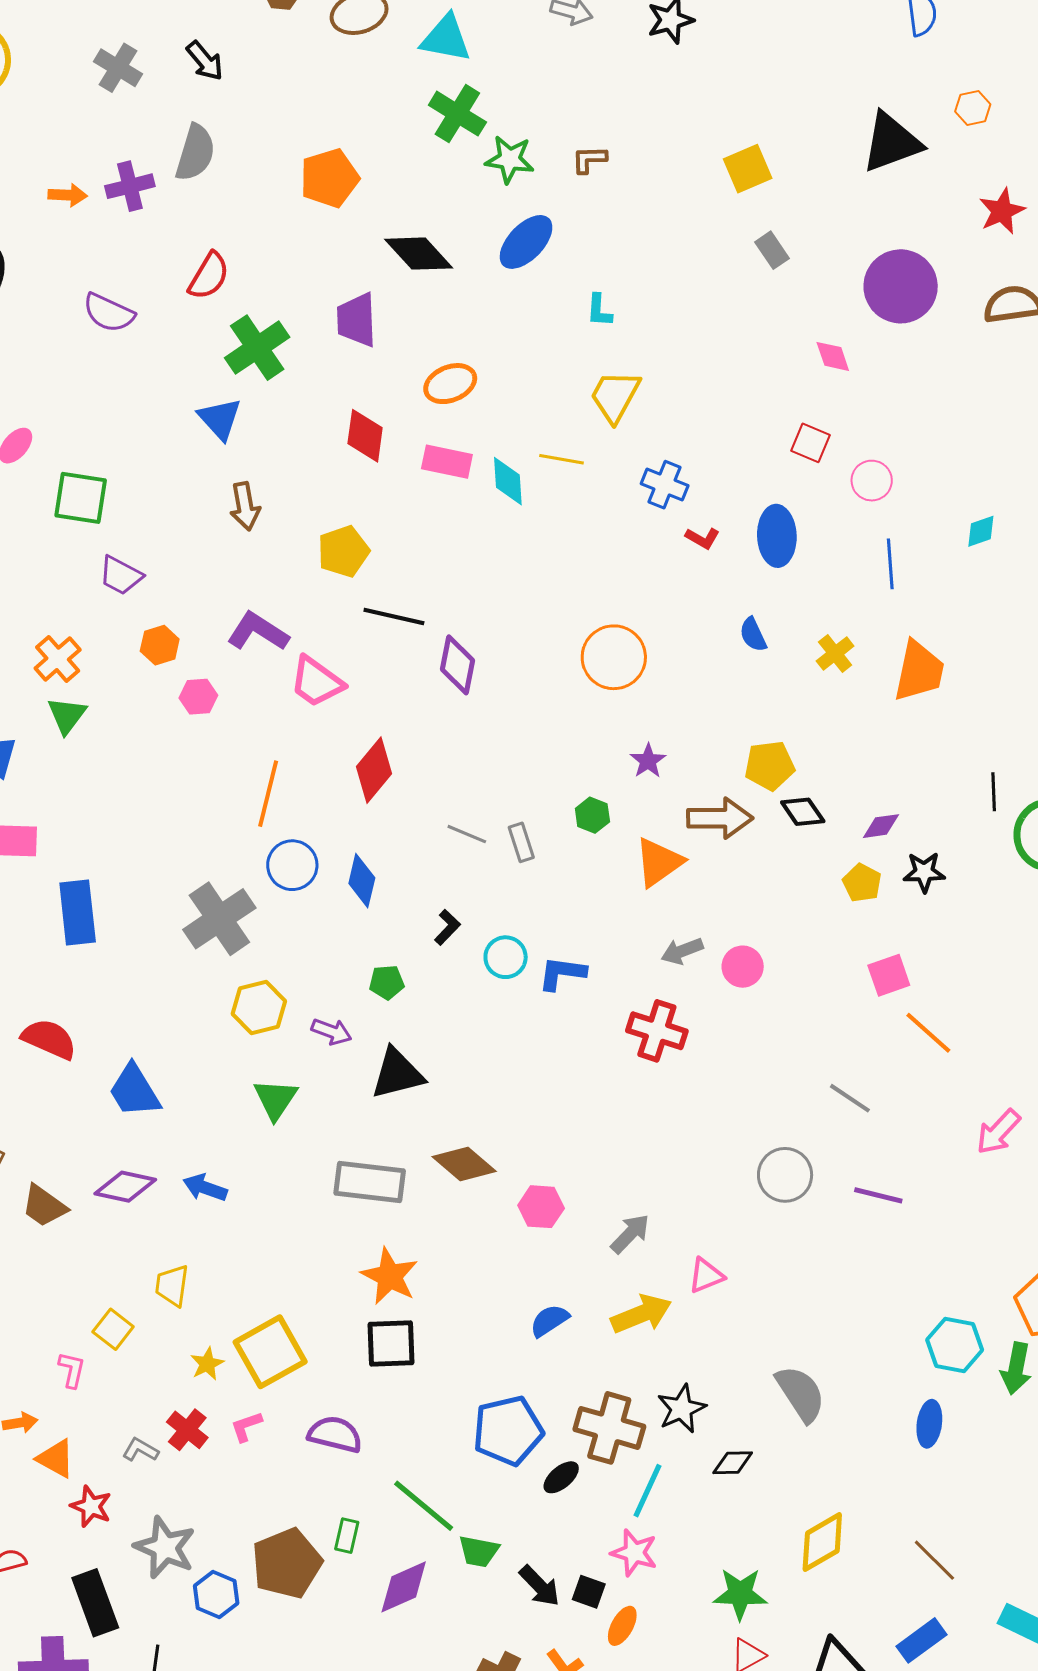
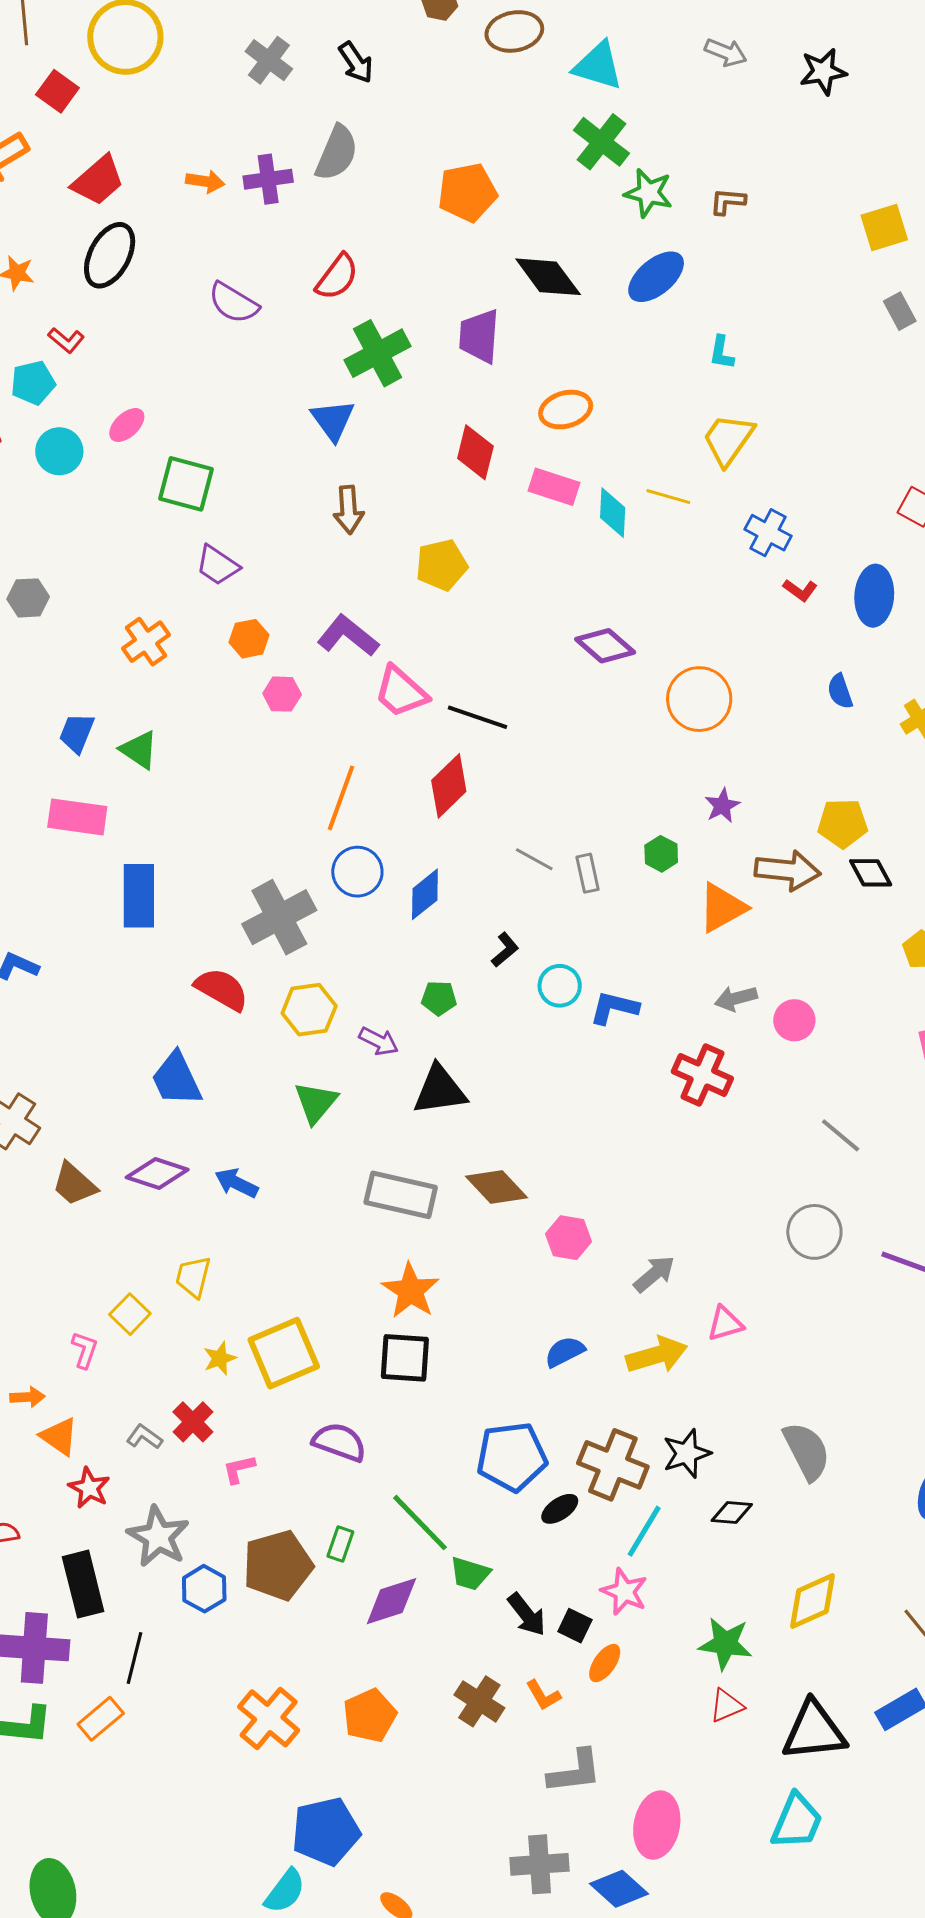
black line: (394, 616) -> (478, 717), moved
purple diamond: (458, 665) -> (605, 646), moved, turned -66
green triangle: (67, 715) -> (139, 750), moved, turned -39
blue diamond: (362, 881) -> (425, 894), turned 32
red semicircle: (49, 1039) -> (222, 989), moved
gray line: (850, 1098) -> (841, 1135), moved
pink L-shape: (246, 1426) -> (239, 1469), moved

